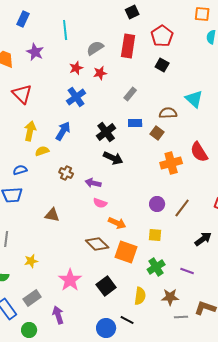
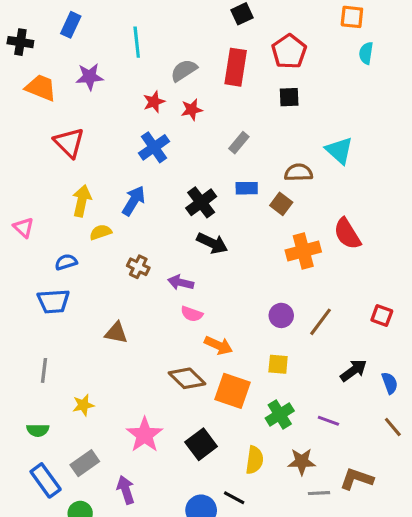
purple star: (35, 52) -> (90, 77), turned -30
black square: (162, 65) -> (289, 97), turned -32

